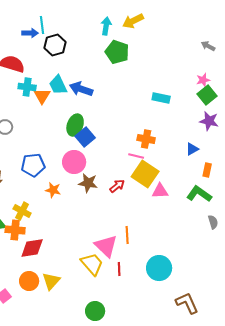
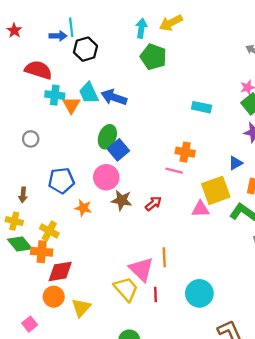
yellow square: (145, 174) -> (216, 190), moved, turned 36
orange circle: (29, 281) -> (54, 297), moved

